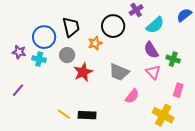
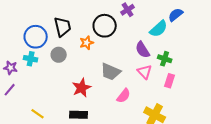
cyan semicircle: (155, 25) -> (159, 29), moved
purple star: (19, 52) -> (11, 68), moved
red star: (83, 72) -> (82, 88), moved
pink rectangle: (178, 90) -> (170, 81), moved
yellow line: (64, 114) -> (38, 114), moved

